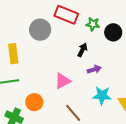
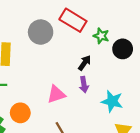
purple arrow: (94, 69) -> (84, 85), moved, turned 88
cyan star: (102, 96) -> (112, 101), moved

